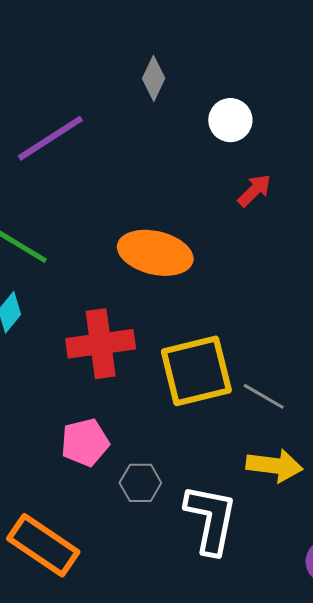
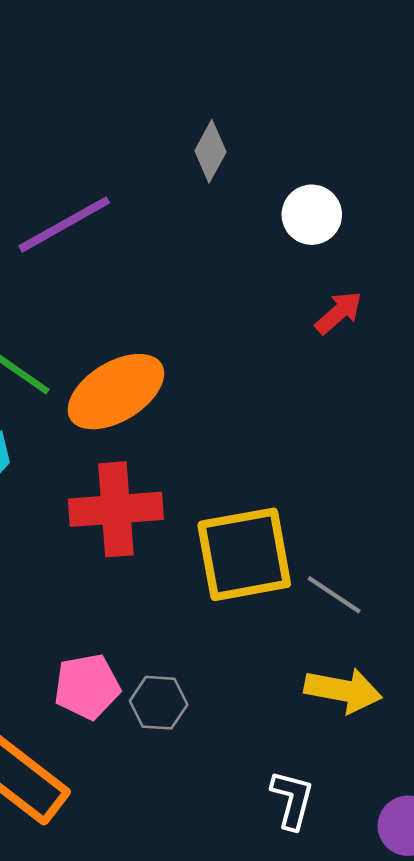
orange ellipse: (155, 253) -> (116, 392), moved, turned -48
pink pentagon: (85, 442) -> (87, 687), moved
white L-shape: (211, 519) -> (292, 800), moved, size x0.6

